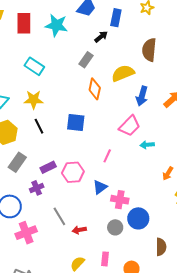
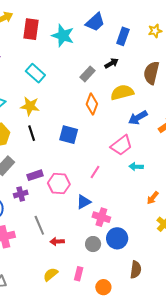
black arrow: (101, 37) -> (112, 63), moved
blue arrow: (142, 96) -> (138, 118), turned 36

